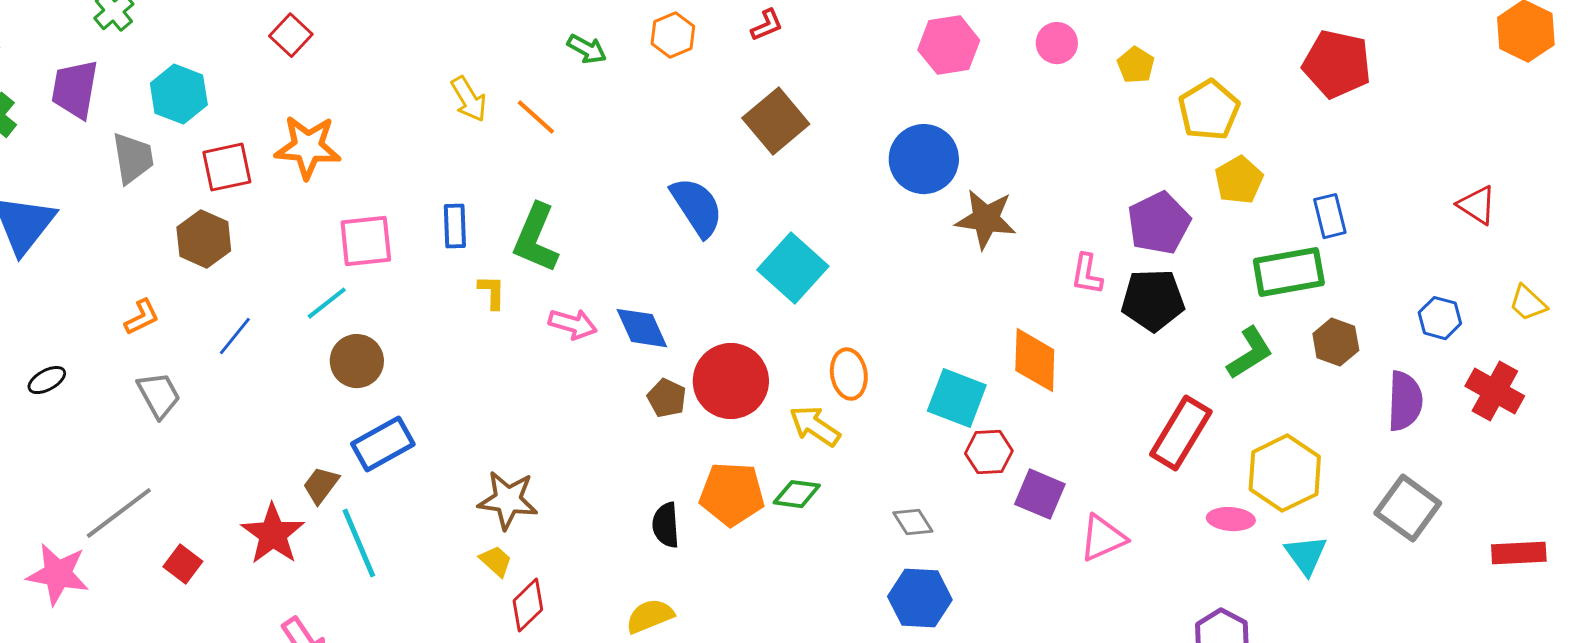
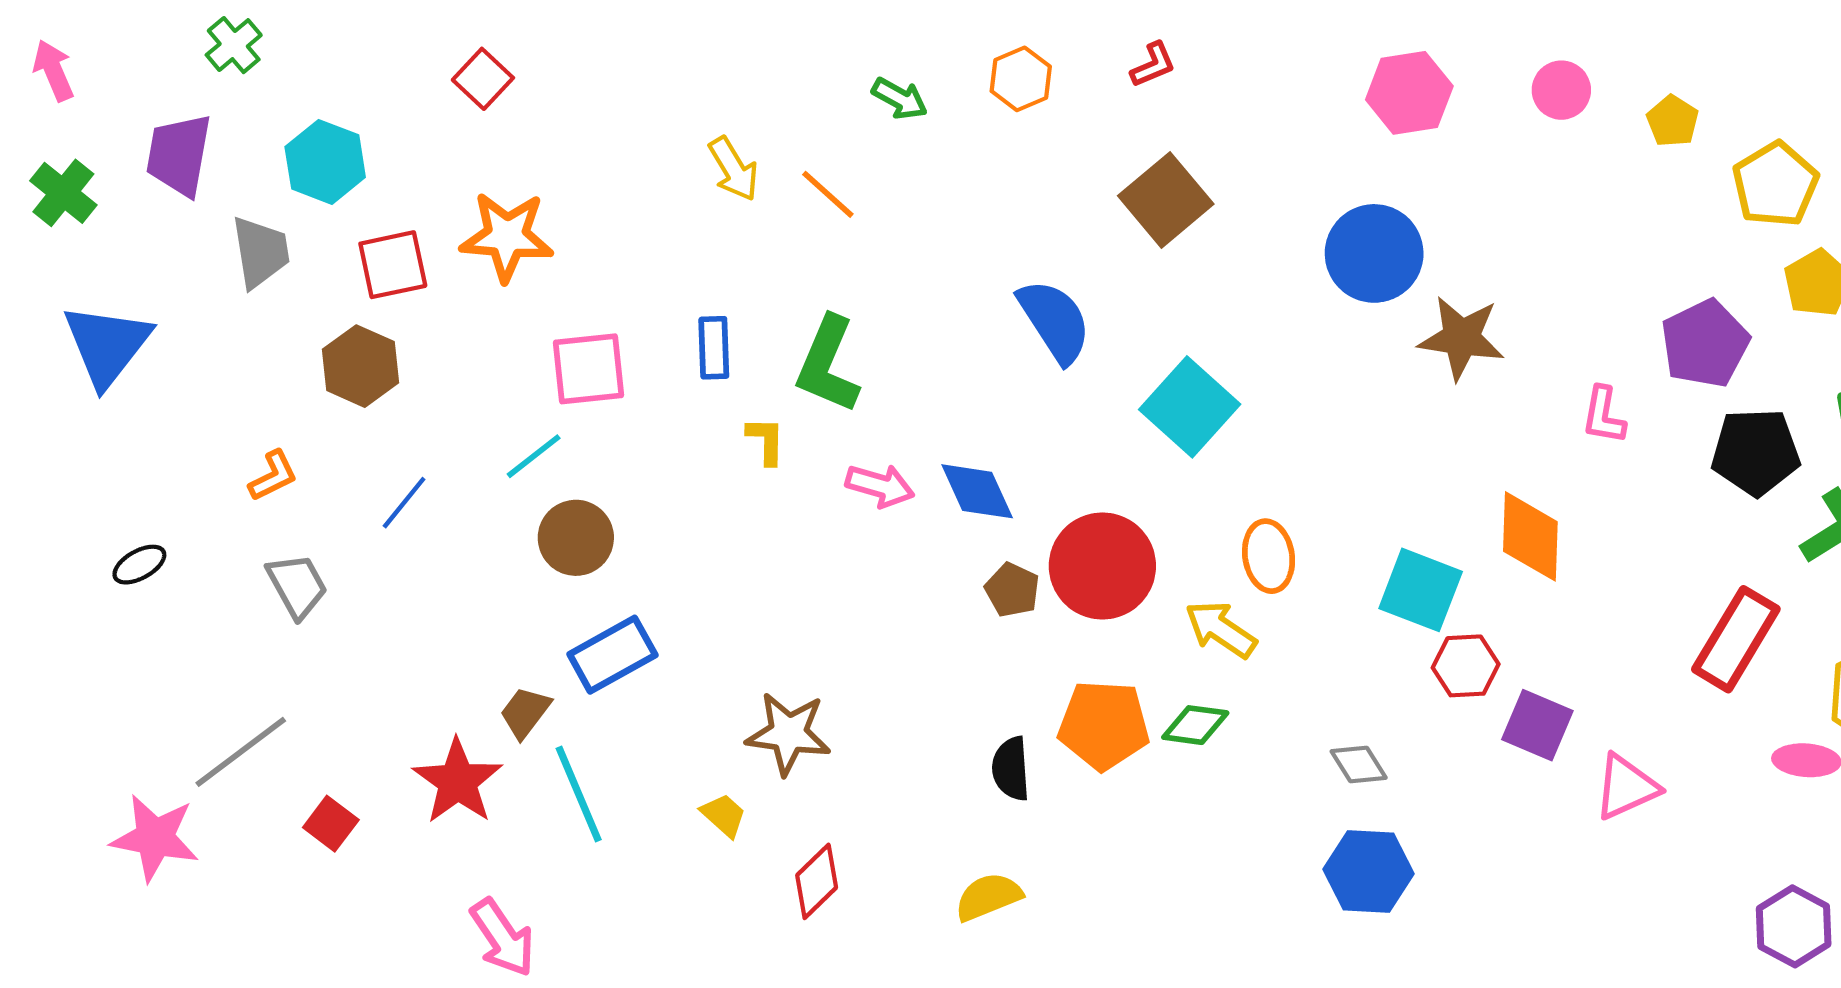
black pentagon: (1153, 300) -> (1756, 452), moved
yellow trapezoid: (496, 561) -> (724, 815), moved

